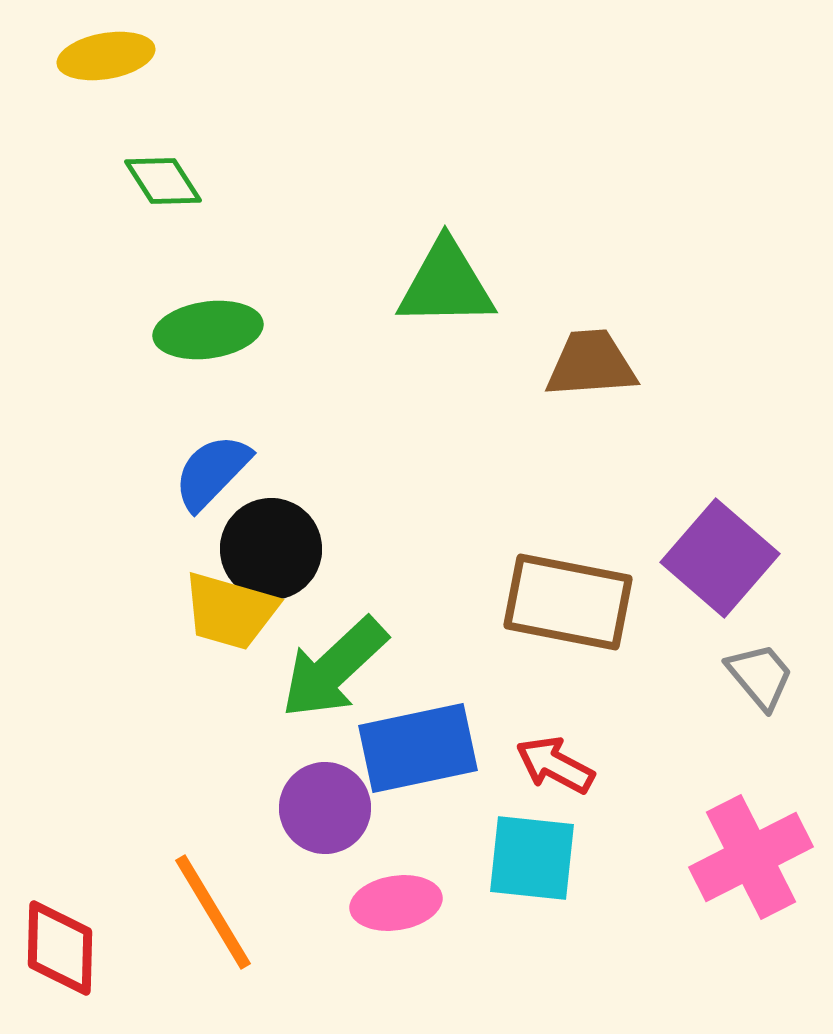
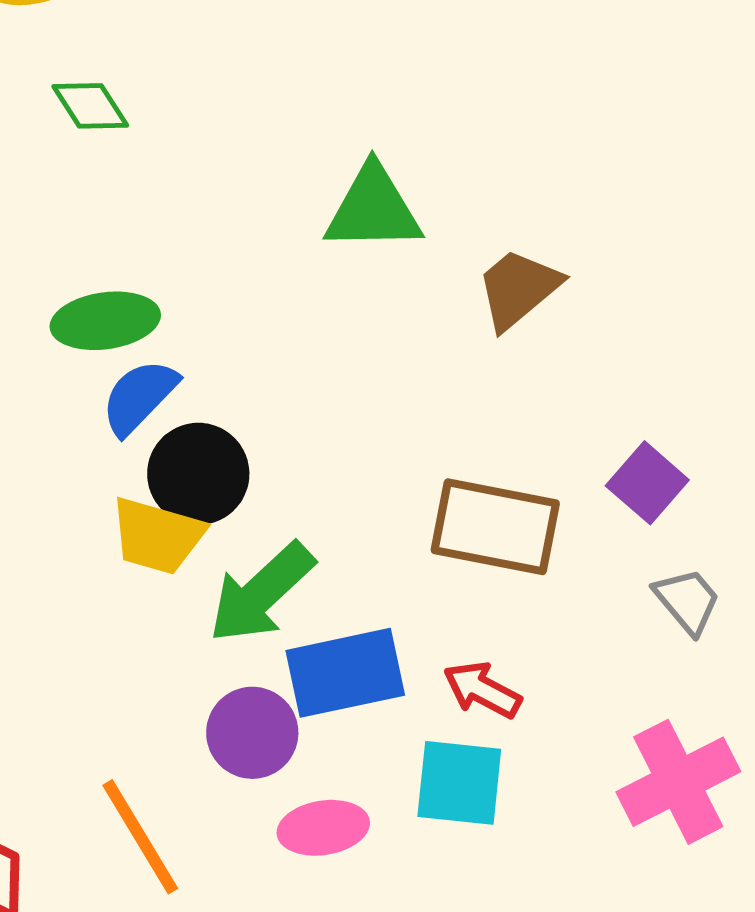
green ellipse: (208, 330) -> (105, 321), moved
brown trapezoid: (591, 364) -> (518, 289), turned -36
purple square: (720, 558) -> (647, 483), size x0.7

